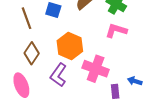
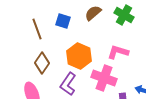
pink L-shape: (116, 31) -> (118, 52), moved

